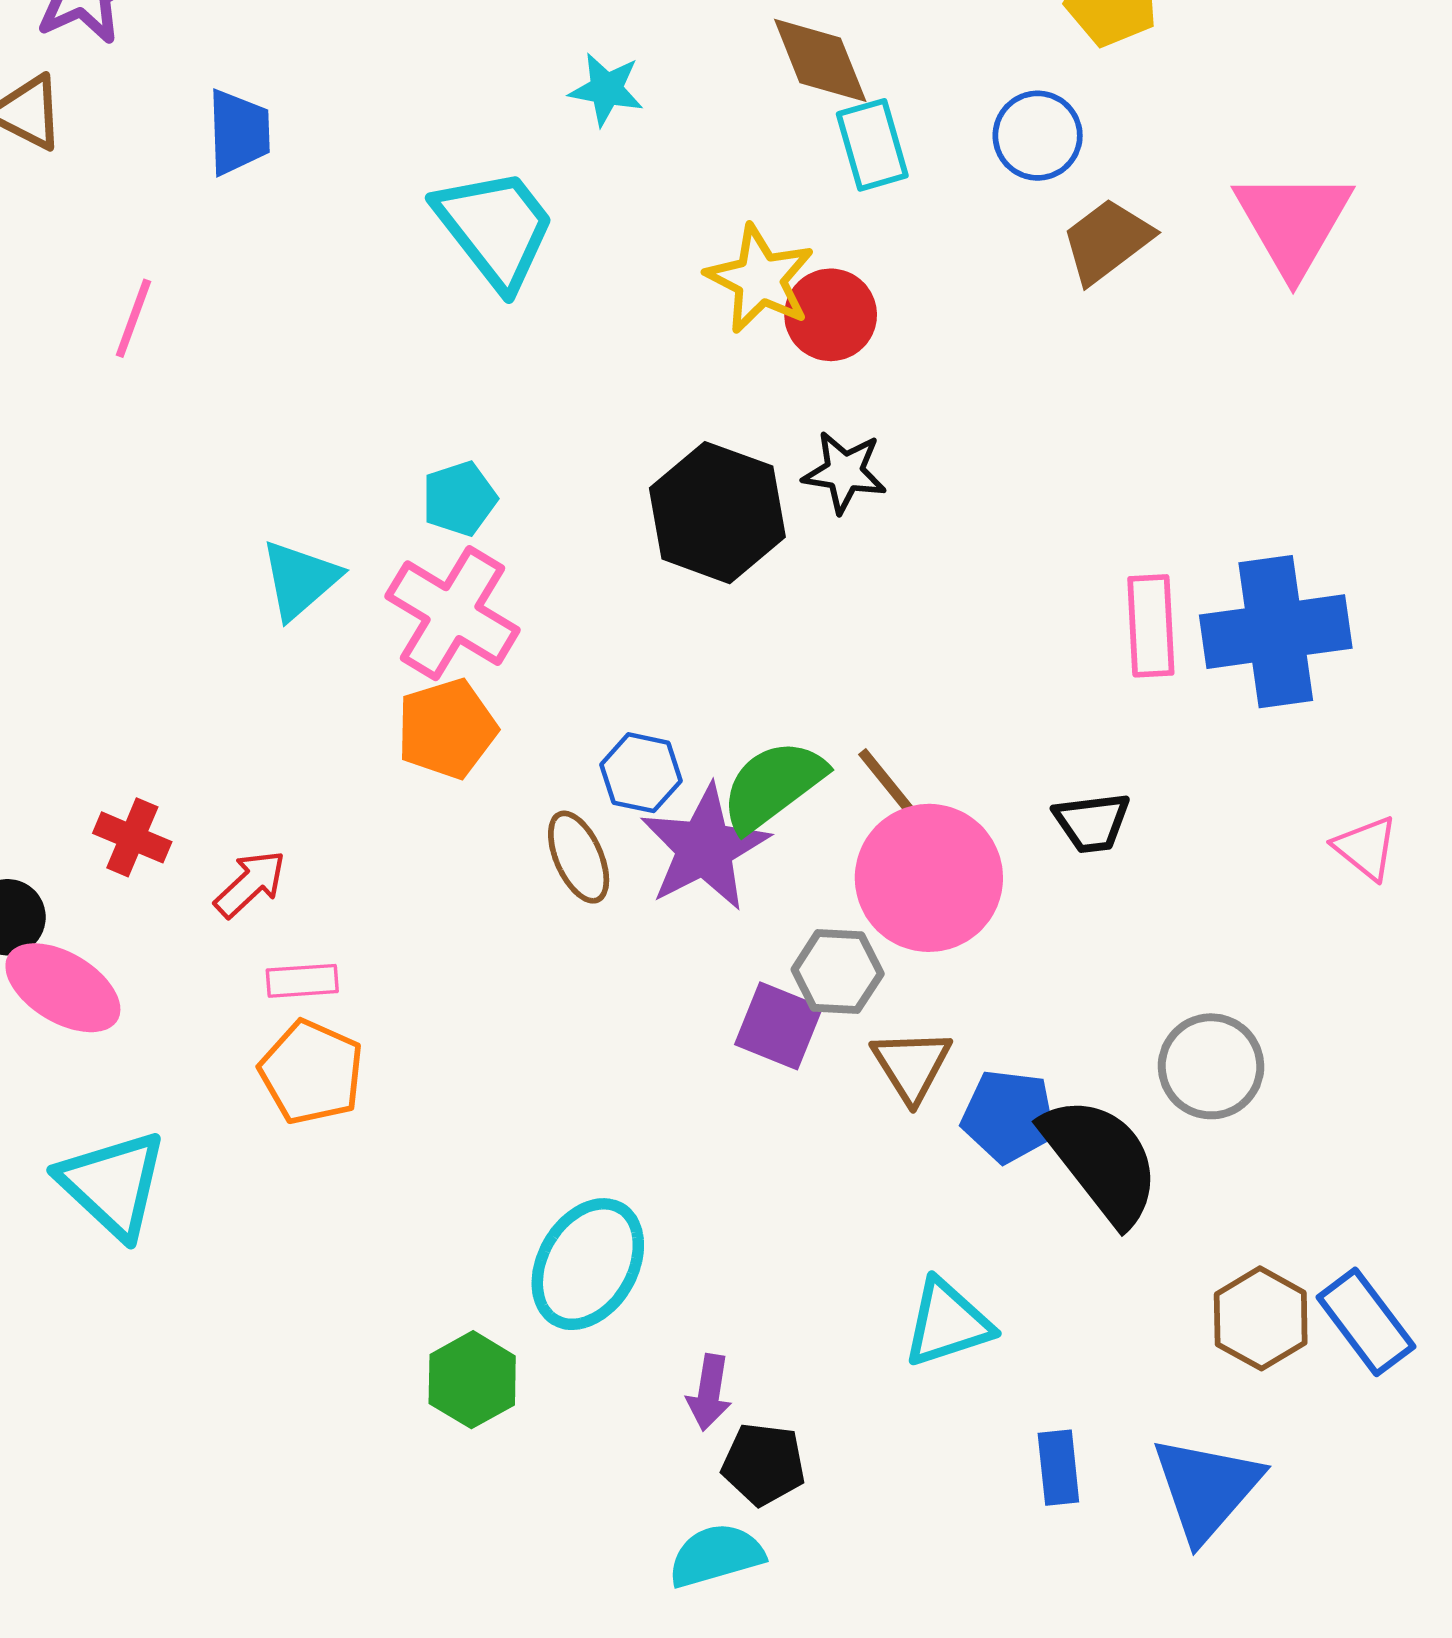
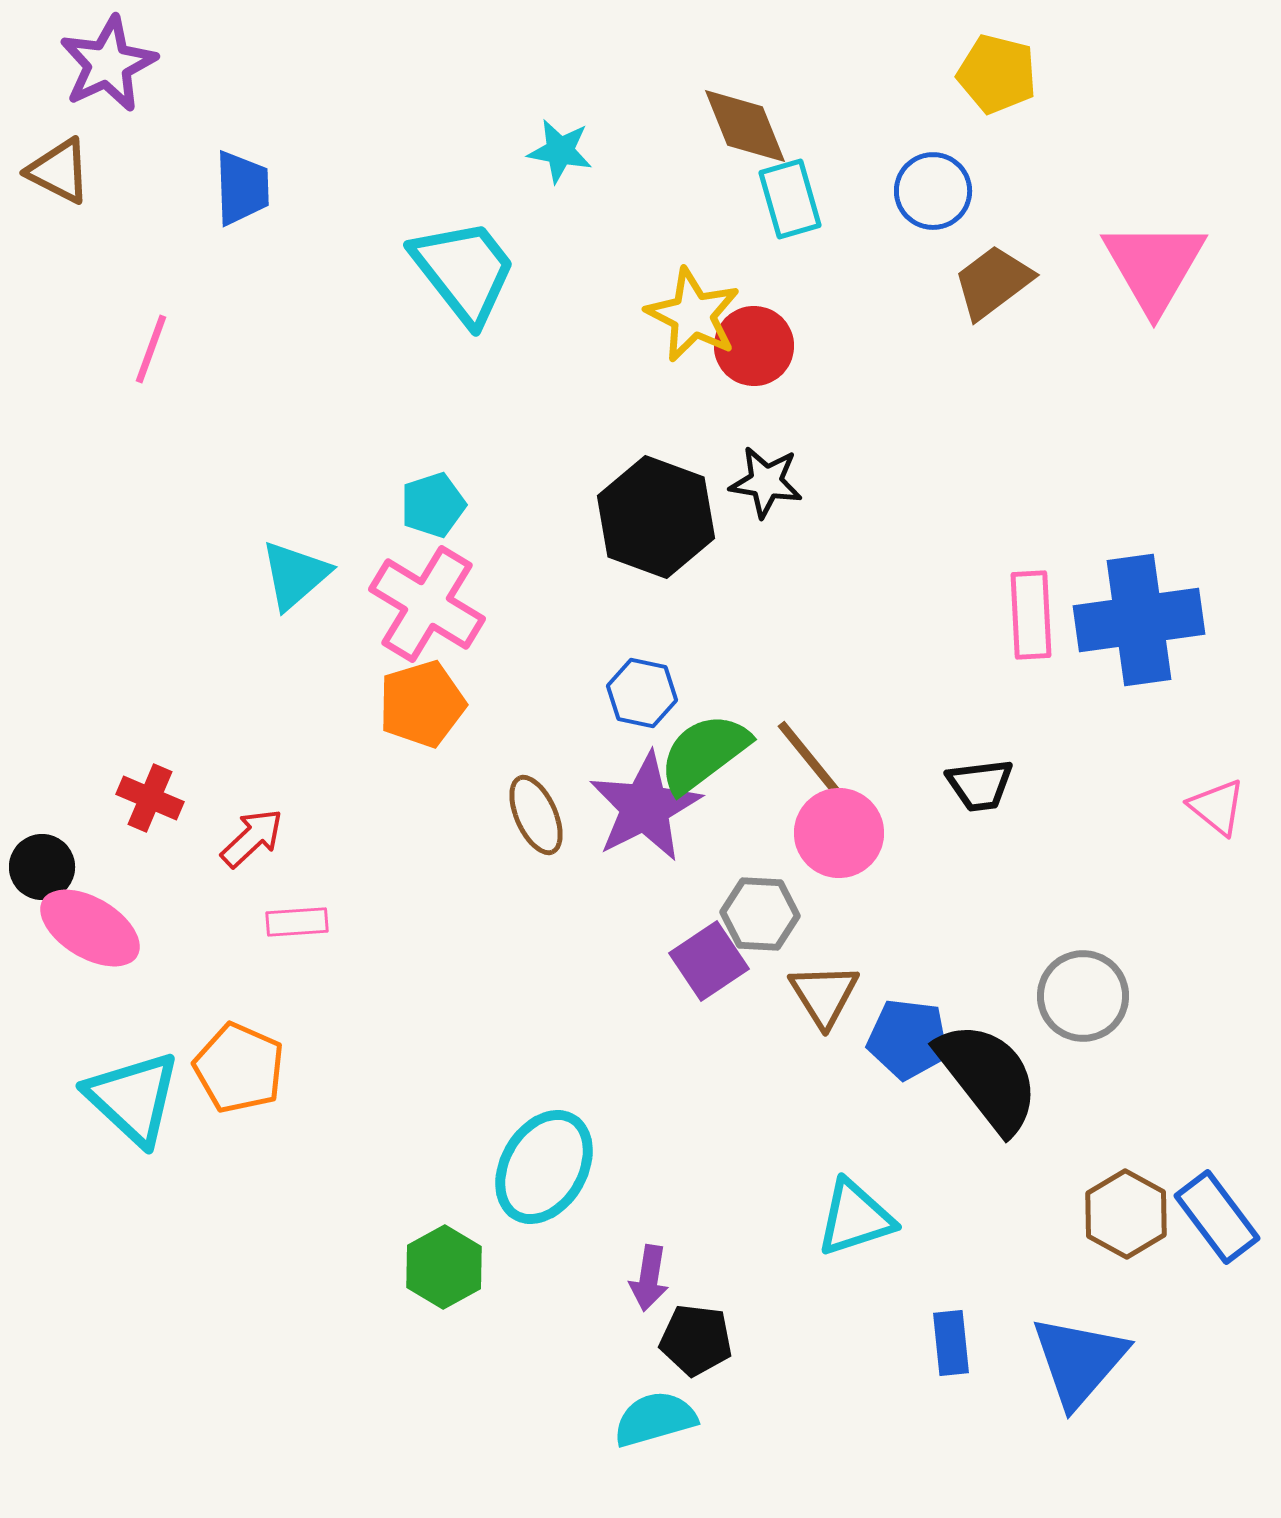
blue hexagon: (641, 773) -> (642, 693), moved
pink circle: (929, 878) -> (839, 833), size x0.7
purple square: (779, 1026) -> (709, 961), turned 34
orange pentagon: (311, 1072) -> (239, 1068), moved

